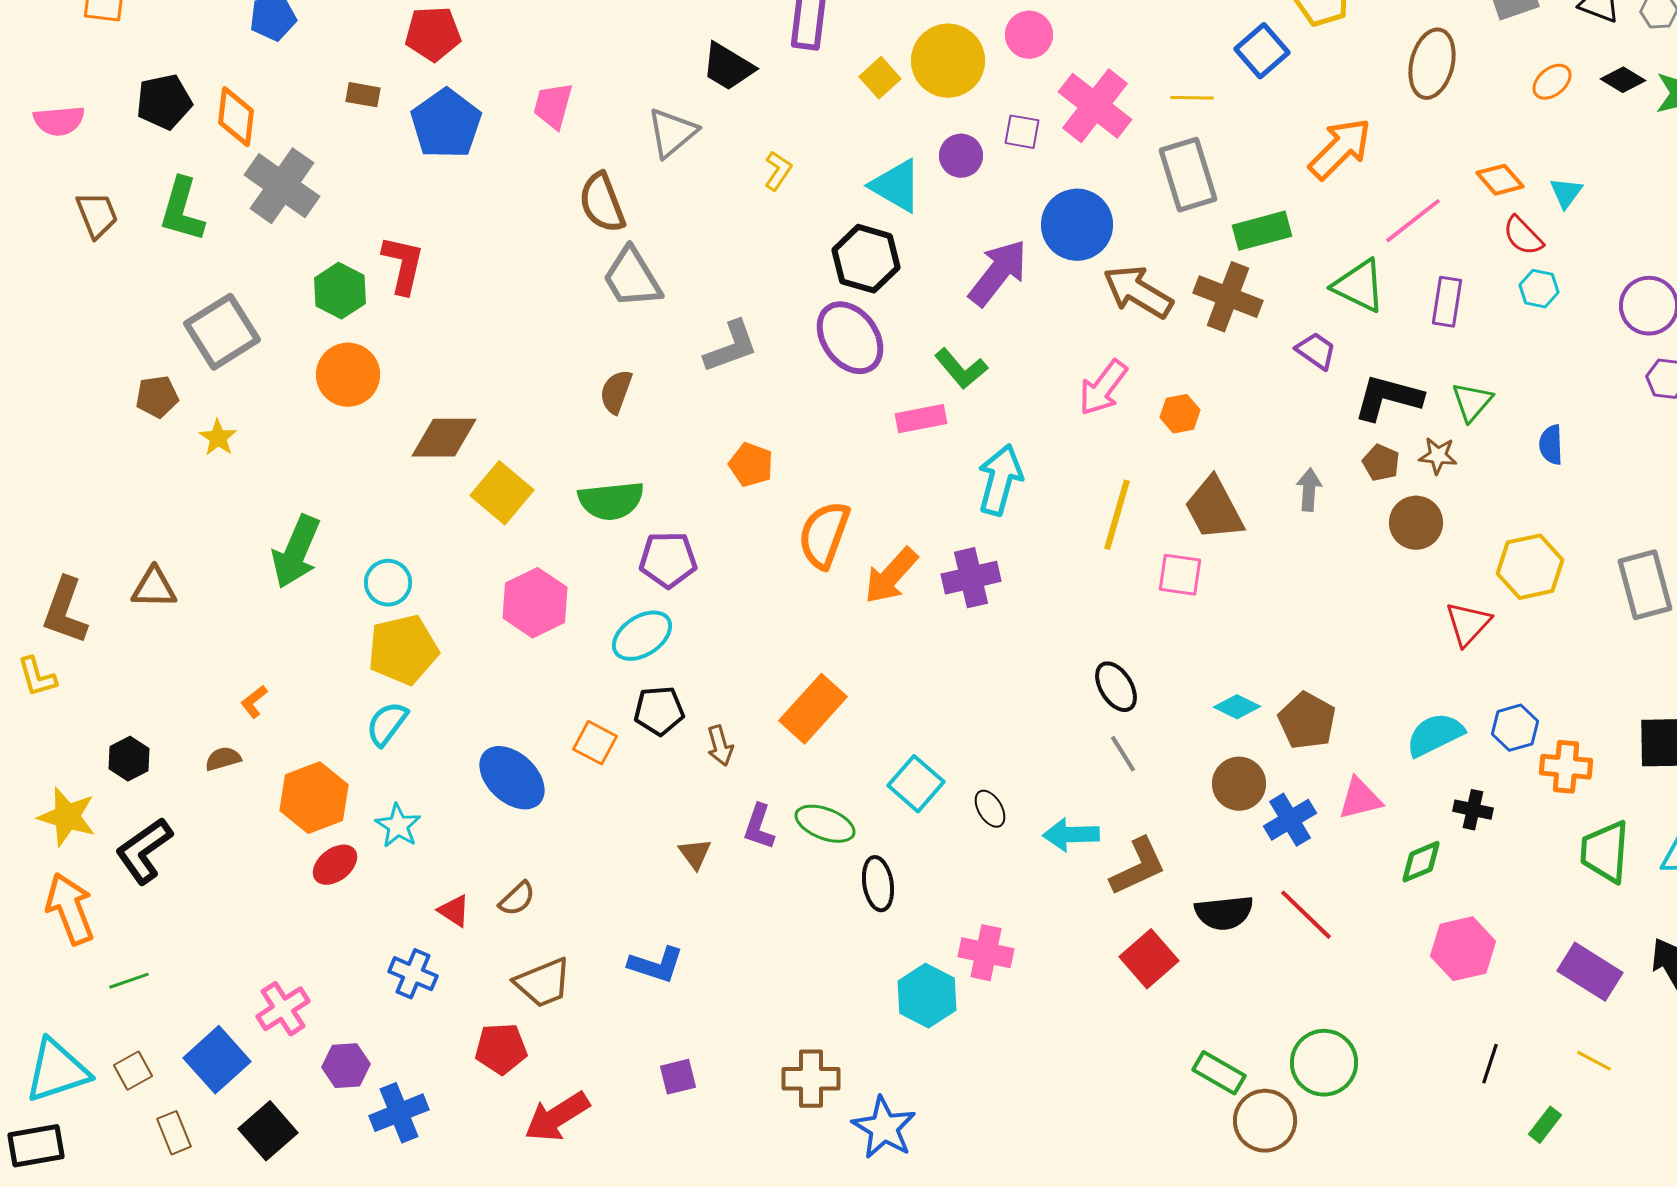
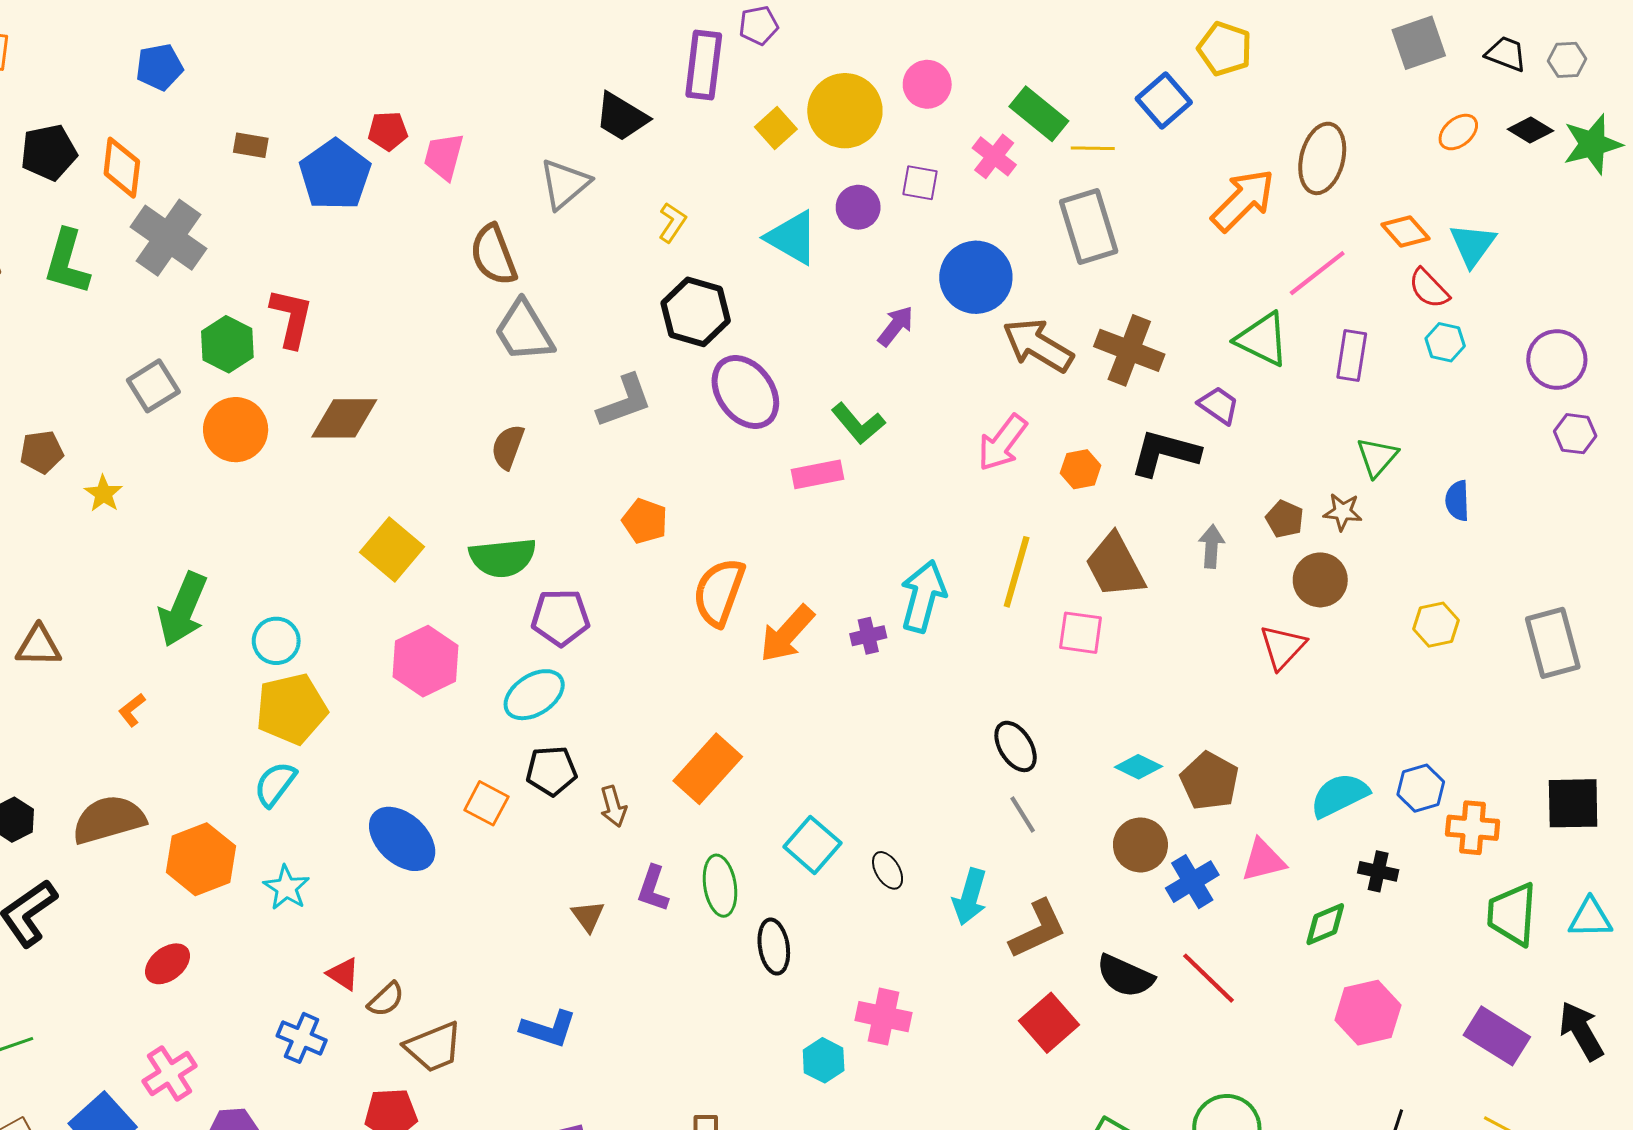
red pentagon: (433, 34) -> (388, 131), moved, size x0.7
brown ellipse: (1432, 64) -> (1322, 158), moved
pink cross: (1095, 106) -> (994, 156), size x0.6
cyan triangle: (1566, 193) -> (1473, 245), size x1.4
green rectangle: (1262, 231) -> (1039, 114), moved, turned 54
black hexagon: (866, 259) -> (696, 312), moved
purple arrow: (998, 273) -> (896, 326), size x0.6
gray square: (222, 332) -> (153, 386), moved, size x0.7
black L-shape: (1388, 398) -> (1165, 453), moved
brown diamond: (444, 438) -> (344, 418), moved
cyan arrow: (1000, 480) -> (923, 596), moved
yellow hexagon: (1530, 567) -> (1436, 625), size x0.7
purple cross: (971, 578) -> (868, 636), size x0.6
red triangle: (1468, 624) -> (1283, 647), moved
orange L-shape: (254, 702) -> (132, 710), moved
brown semicircle: (223, 759) -> (109, 820), size x2.0
green ellipse: (825, 824) -> (720, 886), turned 60
cyan arrow: (1071, 835) -> (970, 897), turned -72
red ellipse: (335, 865) -> (168, 964), moved
brown semicircle: (517, 899) -> (386, 999), moved
black semicircle: (1224, 913) -> (1125, 976), turned 30
cyan hexagon: (927, 996) -> (824, 1060), size x0.7

